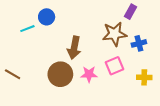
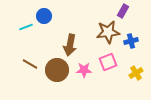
brown line: (13, 74) -> (30, 64), moved
yellow cross: (144, 77) -> (136, 73), turned -32

